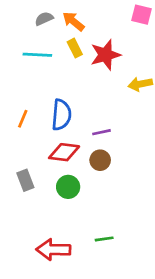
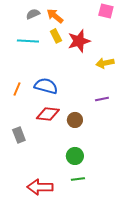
blue semicircle: (61, 115) -> (46, 86), turned -80
purple line: (101, 132) -> (102, 99), moved
green circle: (68, 187) -> (75, 156), moved

